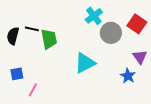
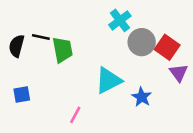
red square: (137, 24) -> (167, 47), moved
blue star: (128, 76) -> (142, 97), moved
pink line: (33, 90) -> (75, 115), moved

